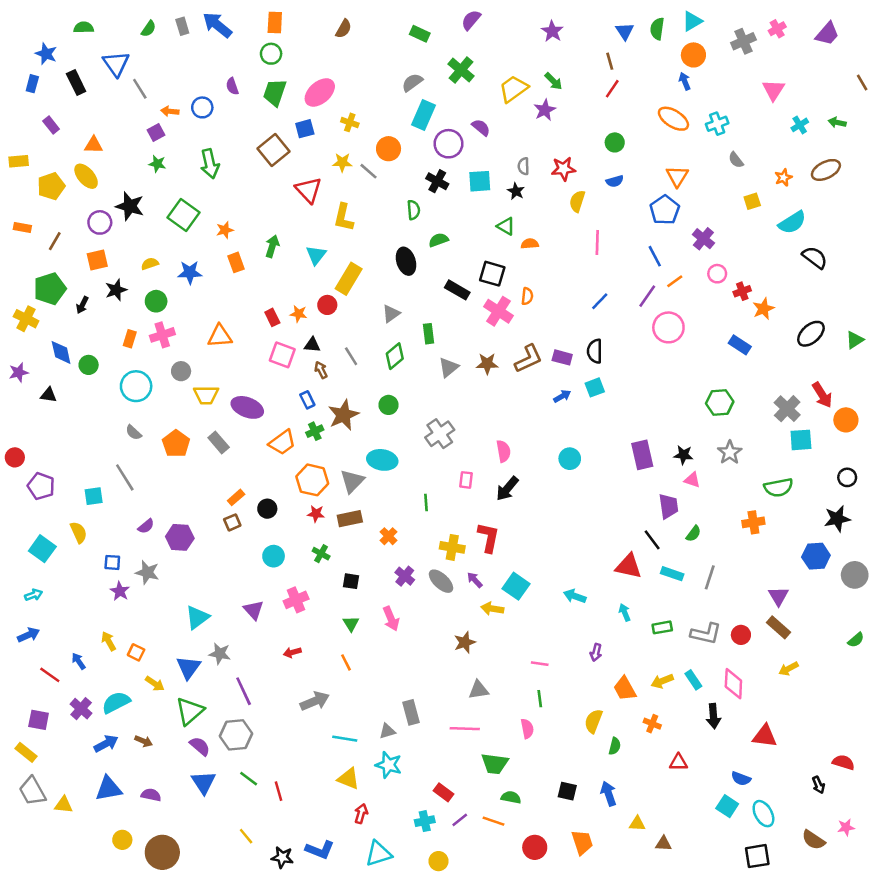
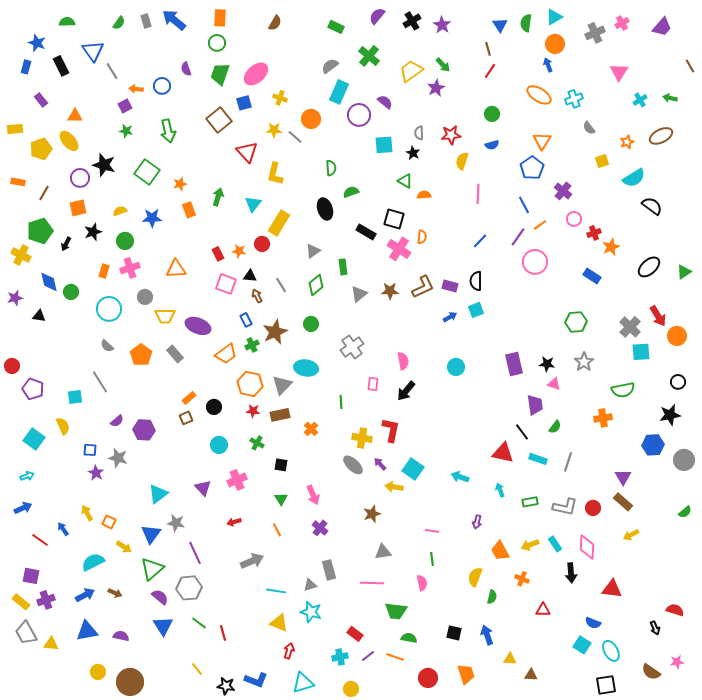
black cross: (437, 181) -> (412, 21), moved, turned 30
purple cross: (405, 576) -> (320, 528), moved
purple cross: (81, 709) -> (46, 600), moved, turned 30

